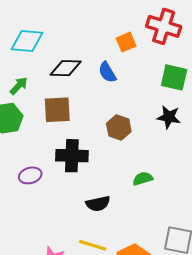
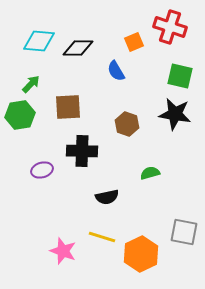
black diamond: (66, 68) -> (78, 48), moved
black star: (169, 117) -> (175, 114), size x1.4

